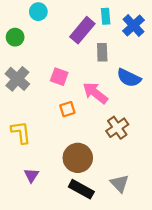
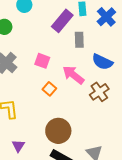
orange square: (67, 109) -> (49, 89), turned -32
brown cross: (117, 128) -> (99, 92), moved

